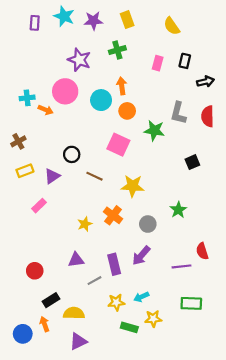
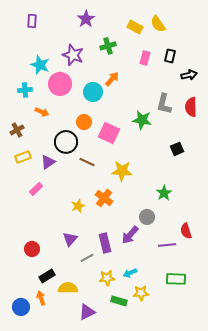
cyan star: (64, 16) -> (40, 65), moved
yellow rectangle: (127, 20) -> (135, 27), moved, turned -42
purple star: (93, 21) -> (86, 19), turned -30
orange arrow: (122, 86) -> (112, 79), turned 49
orange arrow: (46, 110) -> (42, 112), moved
orange circle: (127, 111) -> (84, 122), moved
black circle: (72, 154) -> (66, 142), size x1.5
gray circle: (148, 224) -> (147, 217), moved
purple triangle: (76, 260) -> (70, 239), turned -42
purple triangle: (78, 341) -> (87, 312), moved

